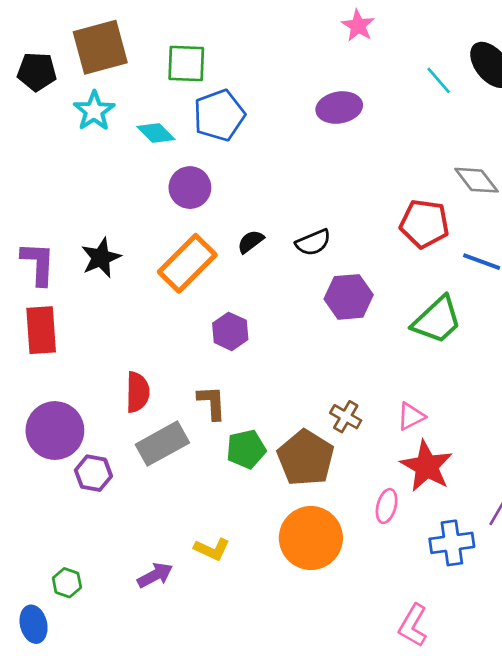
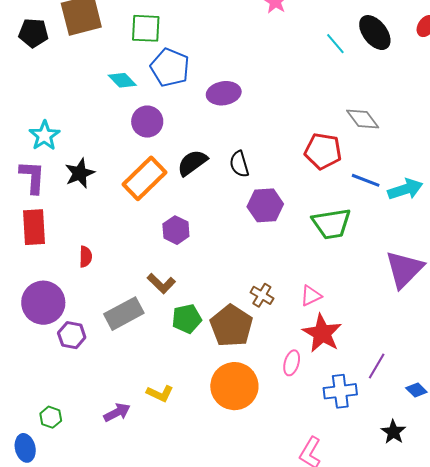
purple ellipse: (339, 108) -> (224, 93), moved
cyan star: (94, 111) -> (44, 136), moved
blue pentagon: (219, 115) -> (170, 68), turned -30
black semicircle: (251, 242) -> (192, 163), size x1.5
black semicircle: (313, 242) -> (239, 164), turned 96
green trapezoid: (437, 320) -> (331, 224), turned 33
red semicircle: (138, 392) -> (86, 257), moved, size x0.7
brown L-shape: (212, 403) -> (161, 283), turned 136

